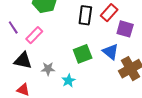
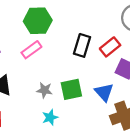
pink rectangle: (34, 35) -> (31, 50), moved
gray star: (48, 69) -> (44, 90), moved

